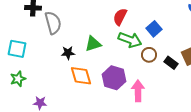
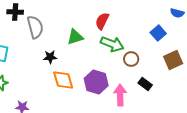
blue square: (154, 29) -> (158, 33), moved
green triangle: (93, 44) -> (75, 37), moved
black rectangle: (171, 63) -> (145, 84), moved

